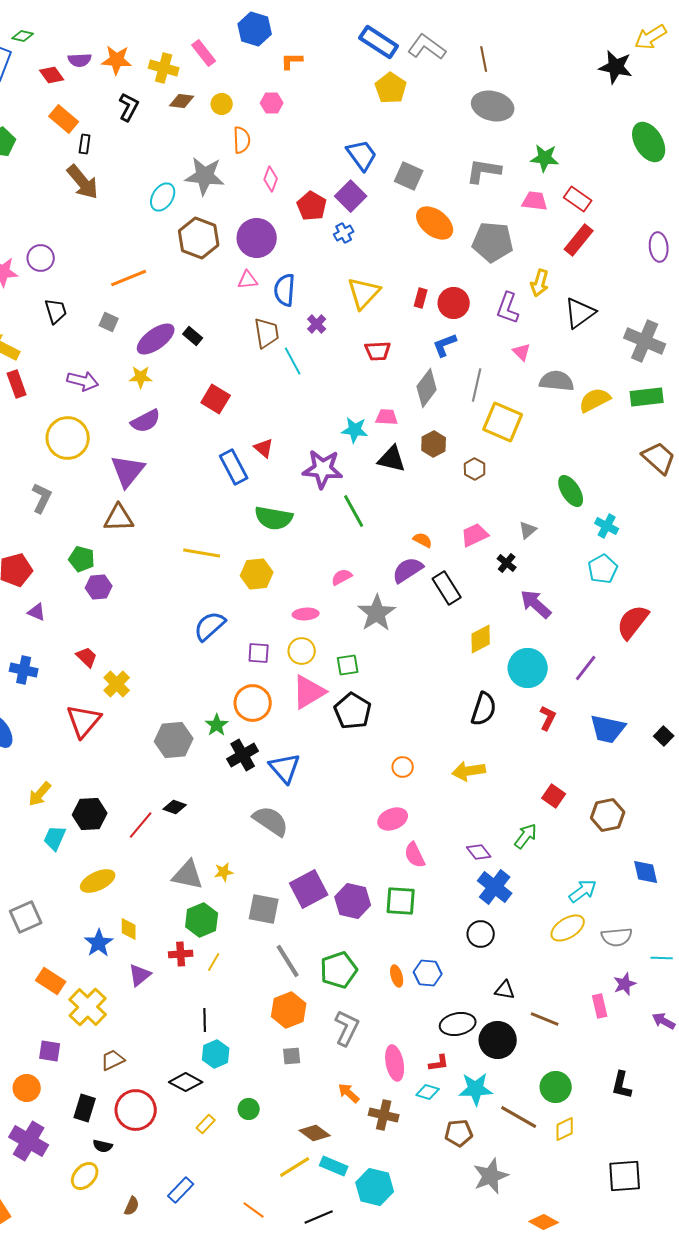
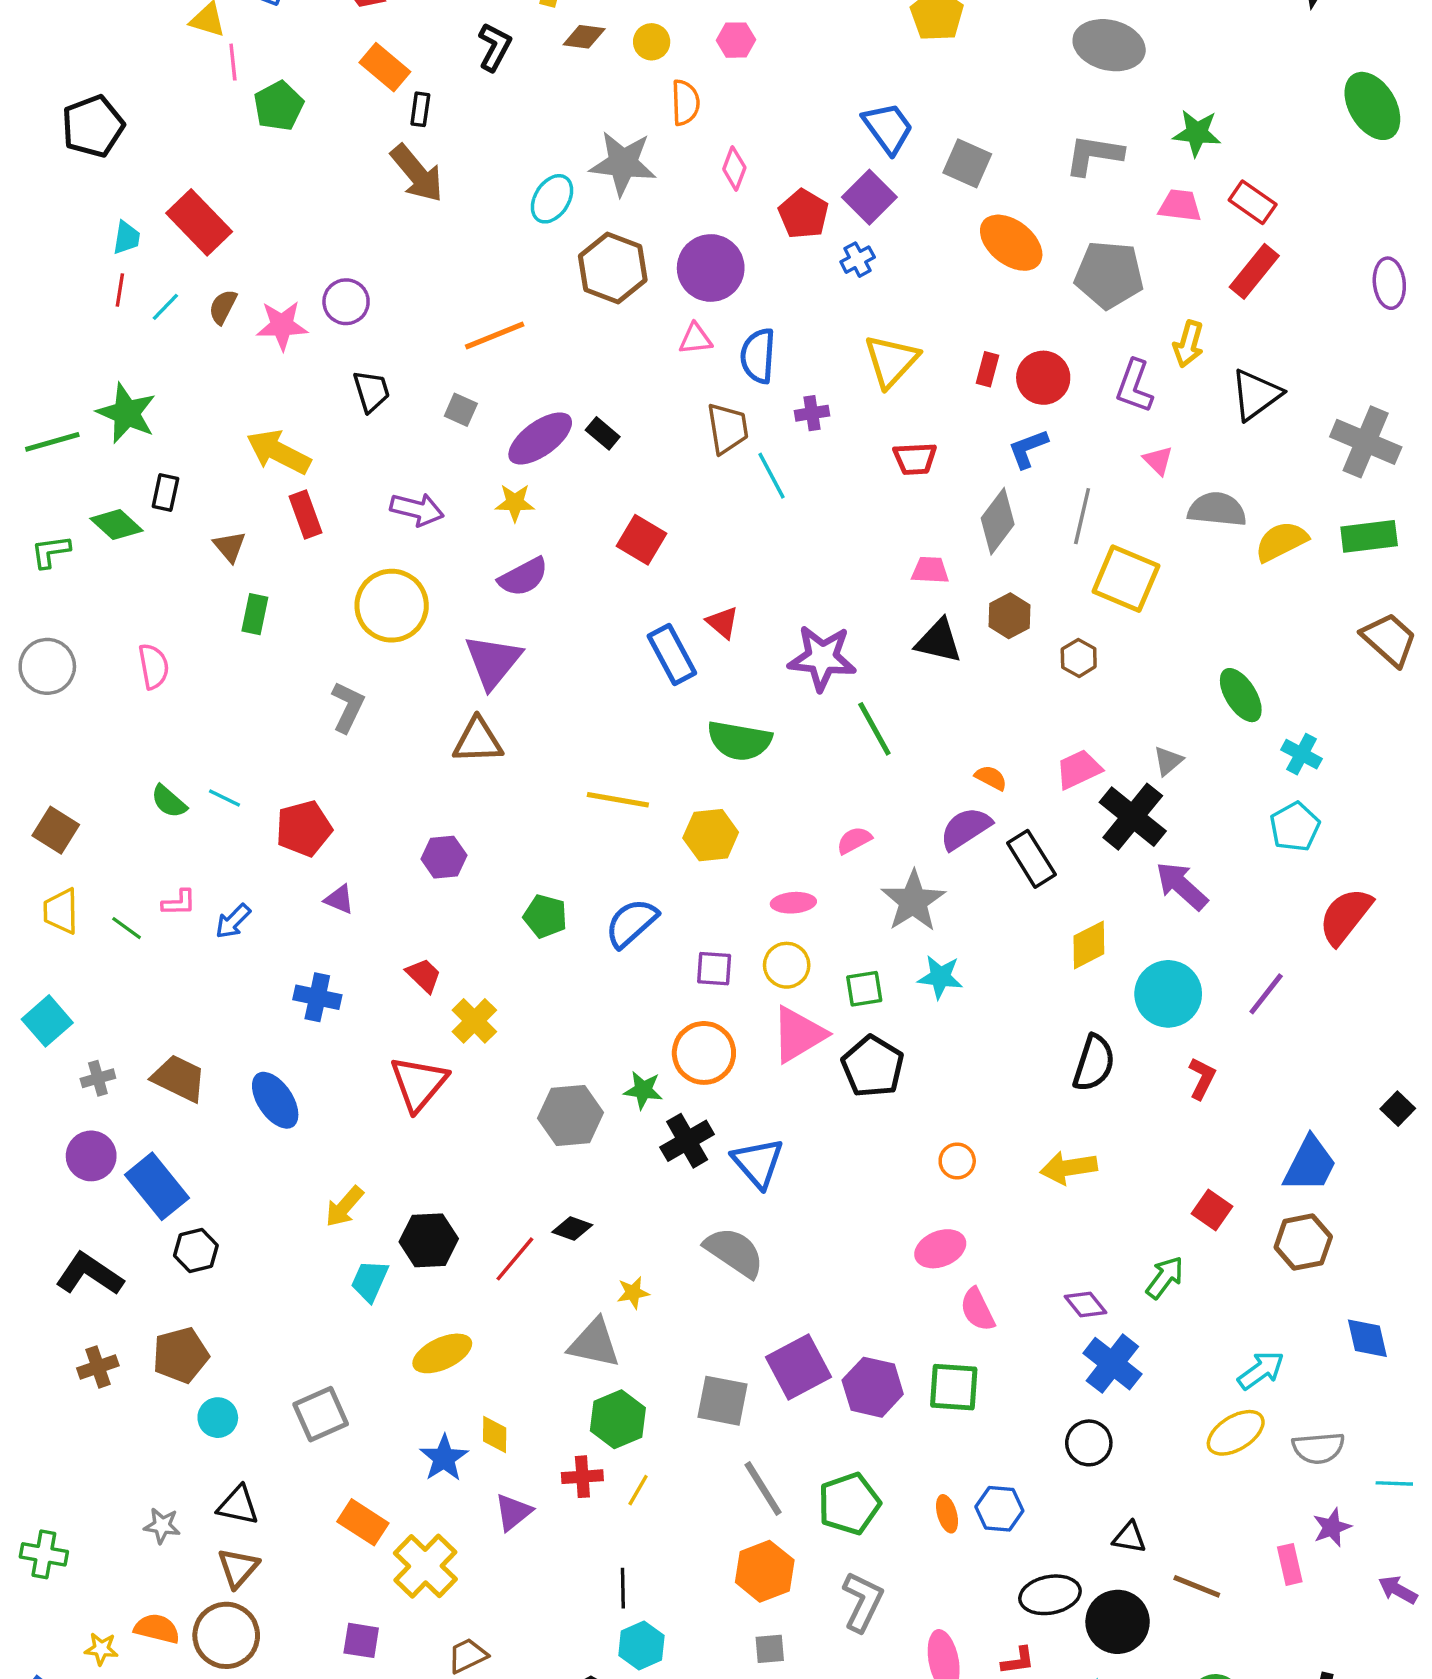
purple cross: (317, 324) -> (812, 413), turned 36
cyan star: (355, 430) -> (940, 977), moved
green pentagon: (82, 559) -> (545, 916), moved
black cross: (507, 563) -> (1133, 817), size x2.0
green star: (217, 725) -> (643, 1090), turned -30
blue trapezoid: (608, 729) -> (1310, 1164), moved, turned -75
yellow star: (224, 872) -> (633, 1293), moved

